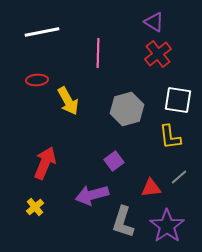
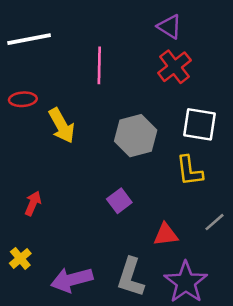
red arrow: (45, 163) -> (33, 203), size x0.6
gray line: (179, 177) -> (215, 222), moved
purple arrow: (92, 195) -> (72, 280), moved

